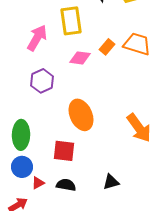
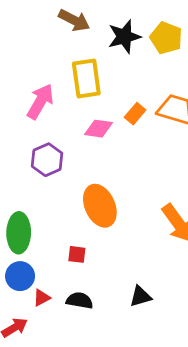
red square: (64, 151) -> (77, 254), size x0.6

